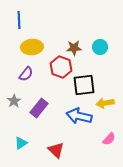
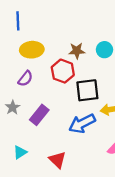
blue arrow: (79, 116) -> (82, 123), turned -40

